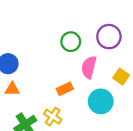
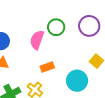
pink semicircle: (89, 67) -> (37, 40), moved

